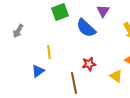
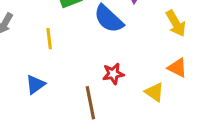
yellow line: (49, 52) -> (49, 39), moved

